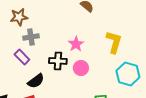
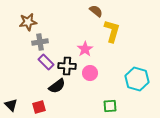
yellow L-shape: (114, 42) -> (112, 31), moved
purple rectangle: (22, 57) -> (46, 62), moved
black semicircle: (36, 81) -> (57, 86), moved

